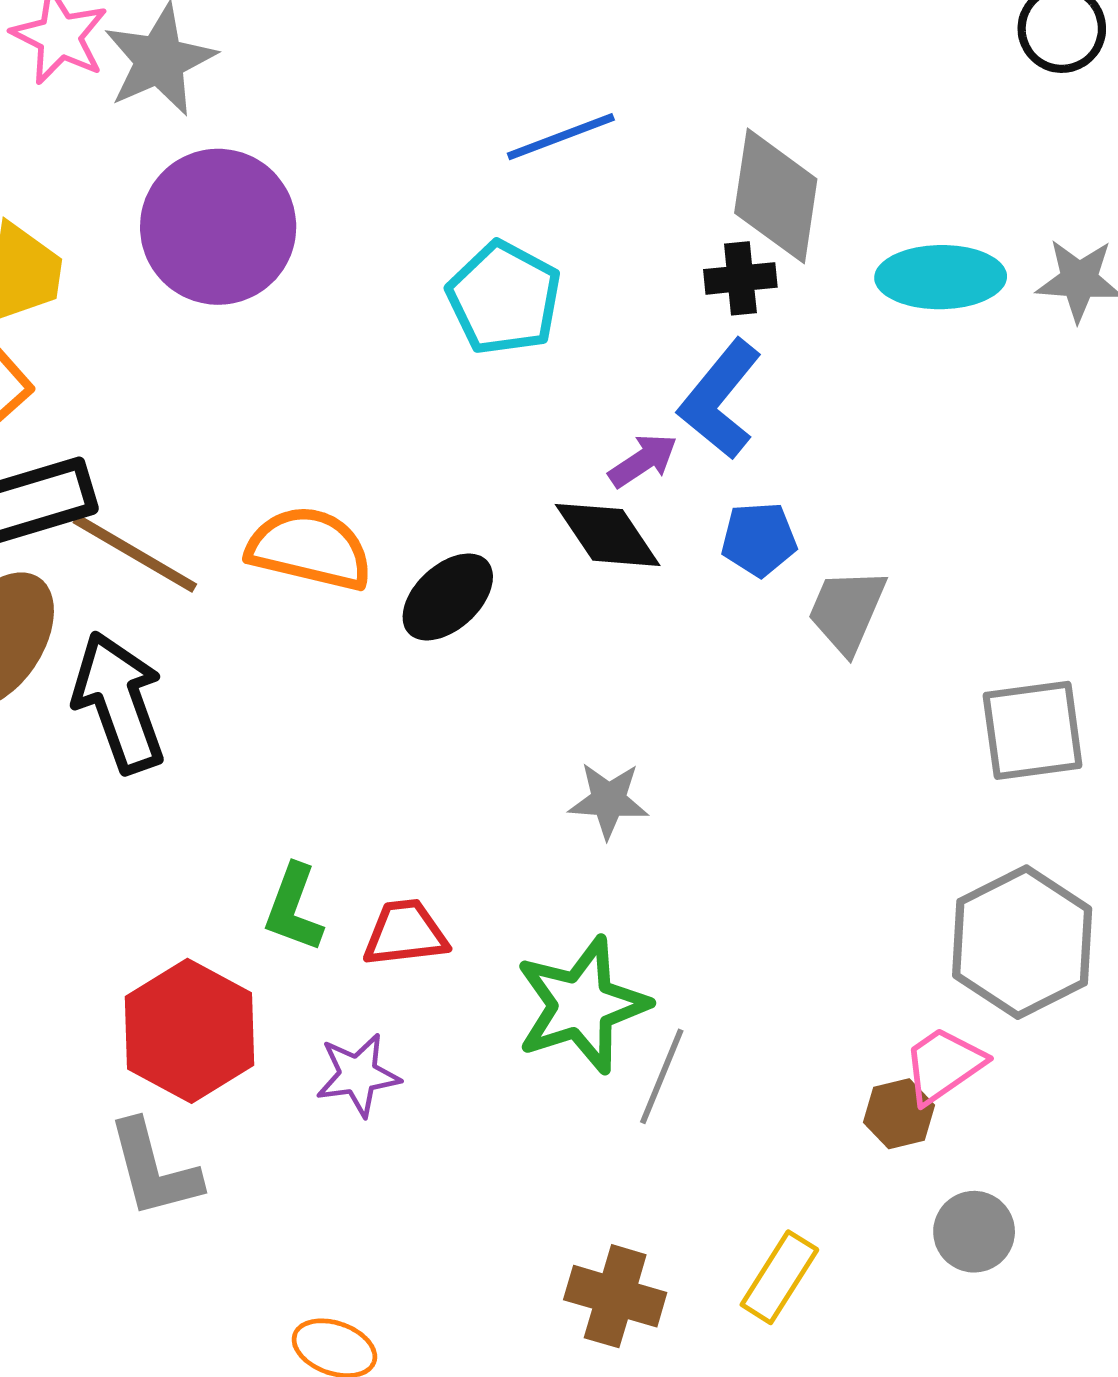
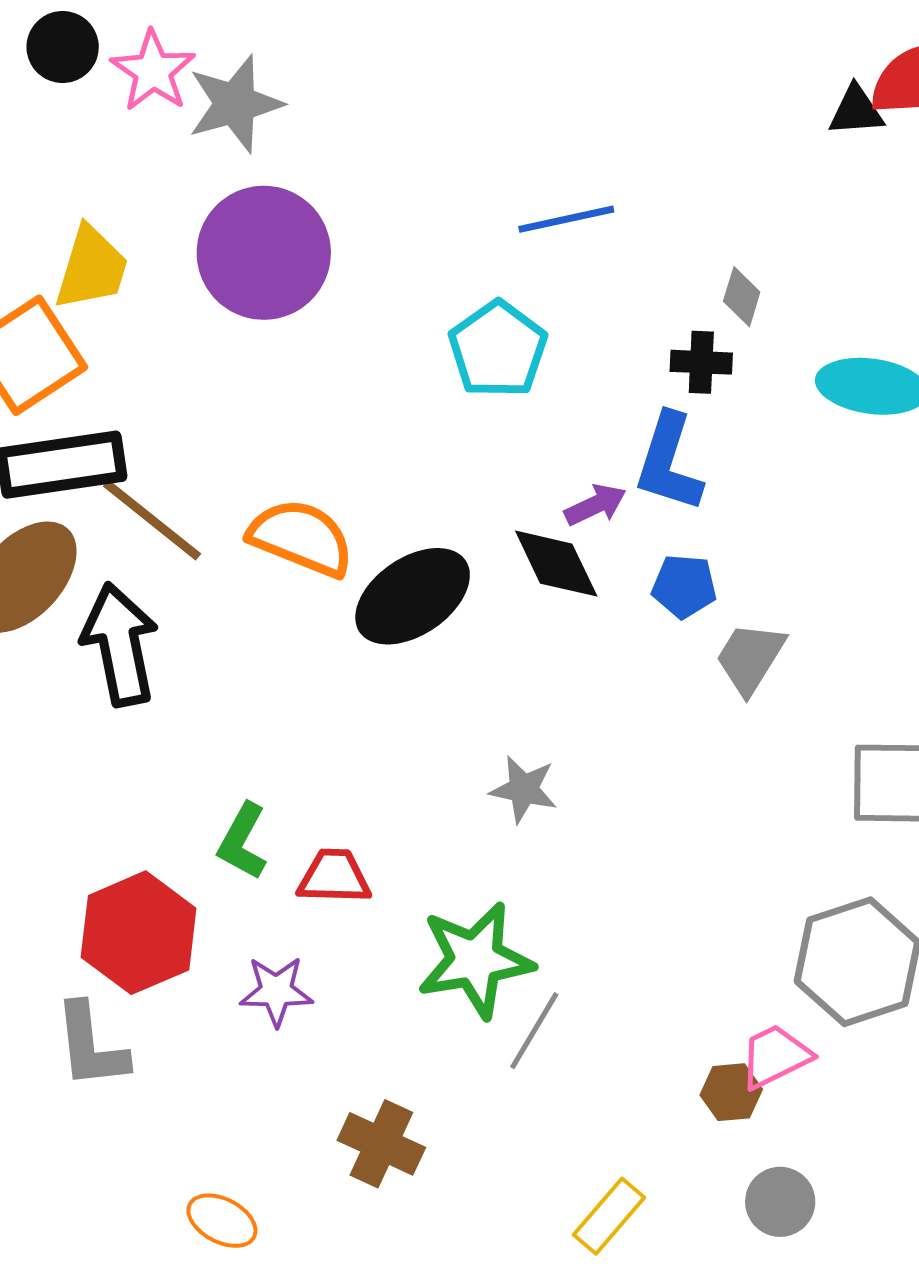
gray diamond: (776, 196) -> (742, 297), size x0.5
blue L-shape: (720, 399) -> (669, 462), turned -30
black ellipse: (448, 597) -> (413, 596), size x1.4
brown cross: (615, 1296) -> (381, 1144), moved

